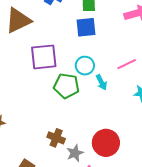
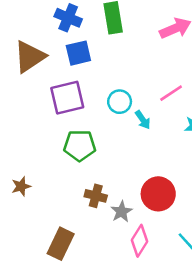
blue square: (86, 27) -> (78, 53), moved
green pentagon: (66, 86) -> (80, 145), moved

